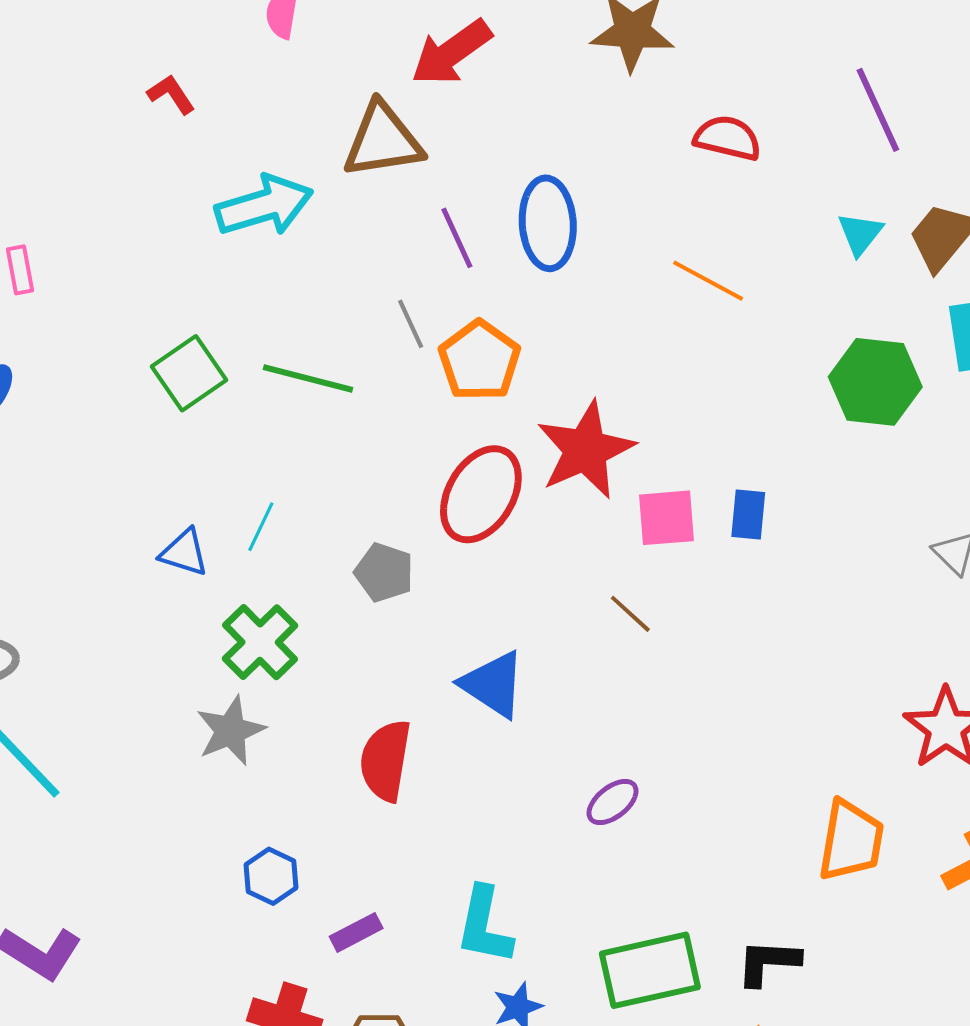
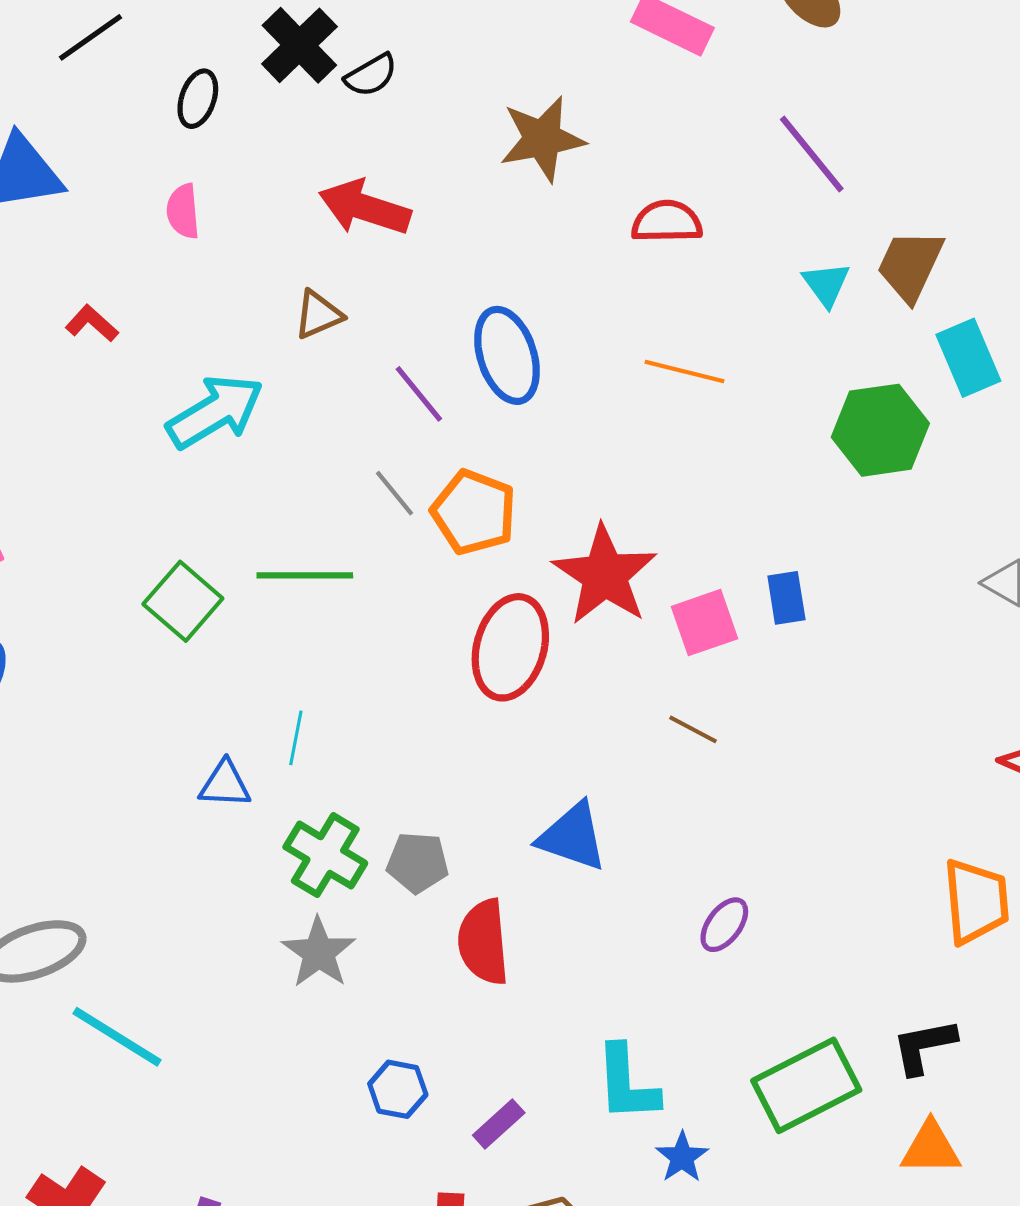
red arrow: (451, 53) -> (365, 208), turned 68
brown triangle: (383, 140) -> (318, 315), size x0.6
gray pentagon: (384, 573) -> (418, 863), moved

